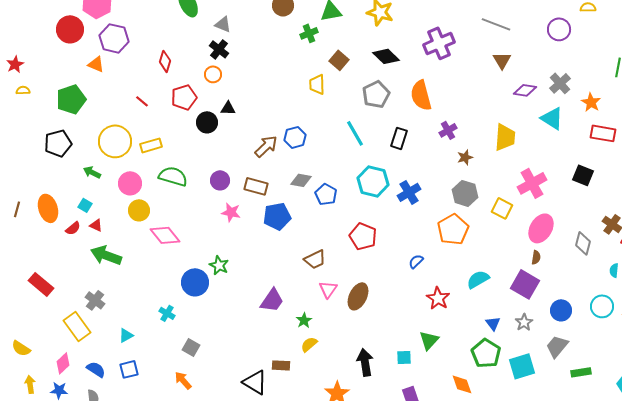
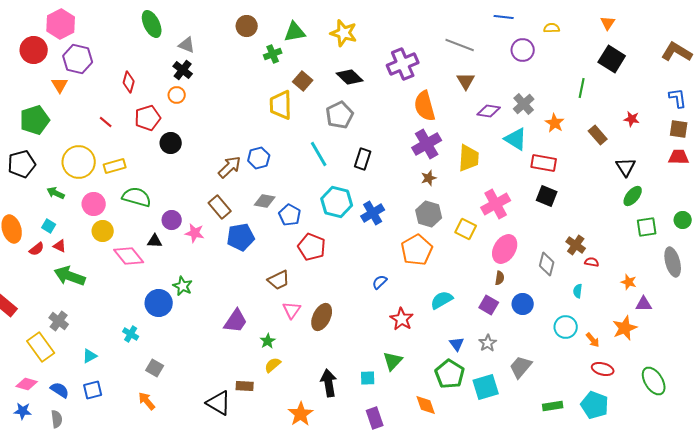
orange triangle: (96, 64) -> (60, 85), turned 36
yellow trapezoid: (317, 84) -> (281, 105), size x1.4
orange semicircle: (421, 95) -> (425, 106), moved
black triangle: (228, 108) -> (155, 241), moved
purple cross: (448, 130) -> (427, 144), moved, size x1.6
red rectangle: (603, 133) -> (544, 163), moved
purple circle: (220, 180) -> (172, 220), moved
brown rectangle: (256, 186) -> (220, 207), turned 35
red pentagon: (363, 236) -> (312, 247), moved
purple square: (525, 284) -> (489, 305), size x0.7
blue circle: (561, 310) -> (523, 304), moved
pink diamond: (63, 363) -> (27, 384), turned 60
green rectangle: (581, 372) -> (553, 406), moved

